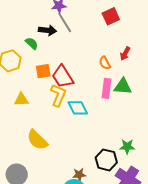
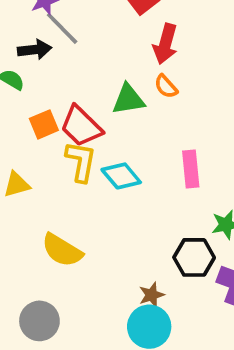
red arrow: (125, 54) -> (165, 44), moved, size x1.5
orange semicircle: (105, 63) -> (166, 86), moved
green triangle: (123, 86) -> (128, 99), moved
pink rectangle: (107, 88) -> (191, 169), moved

